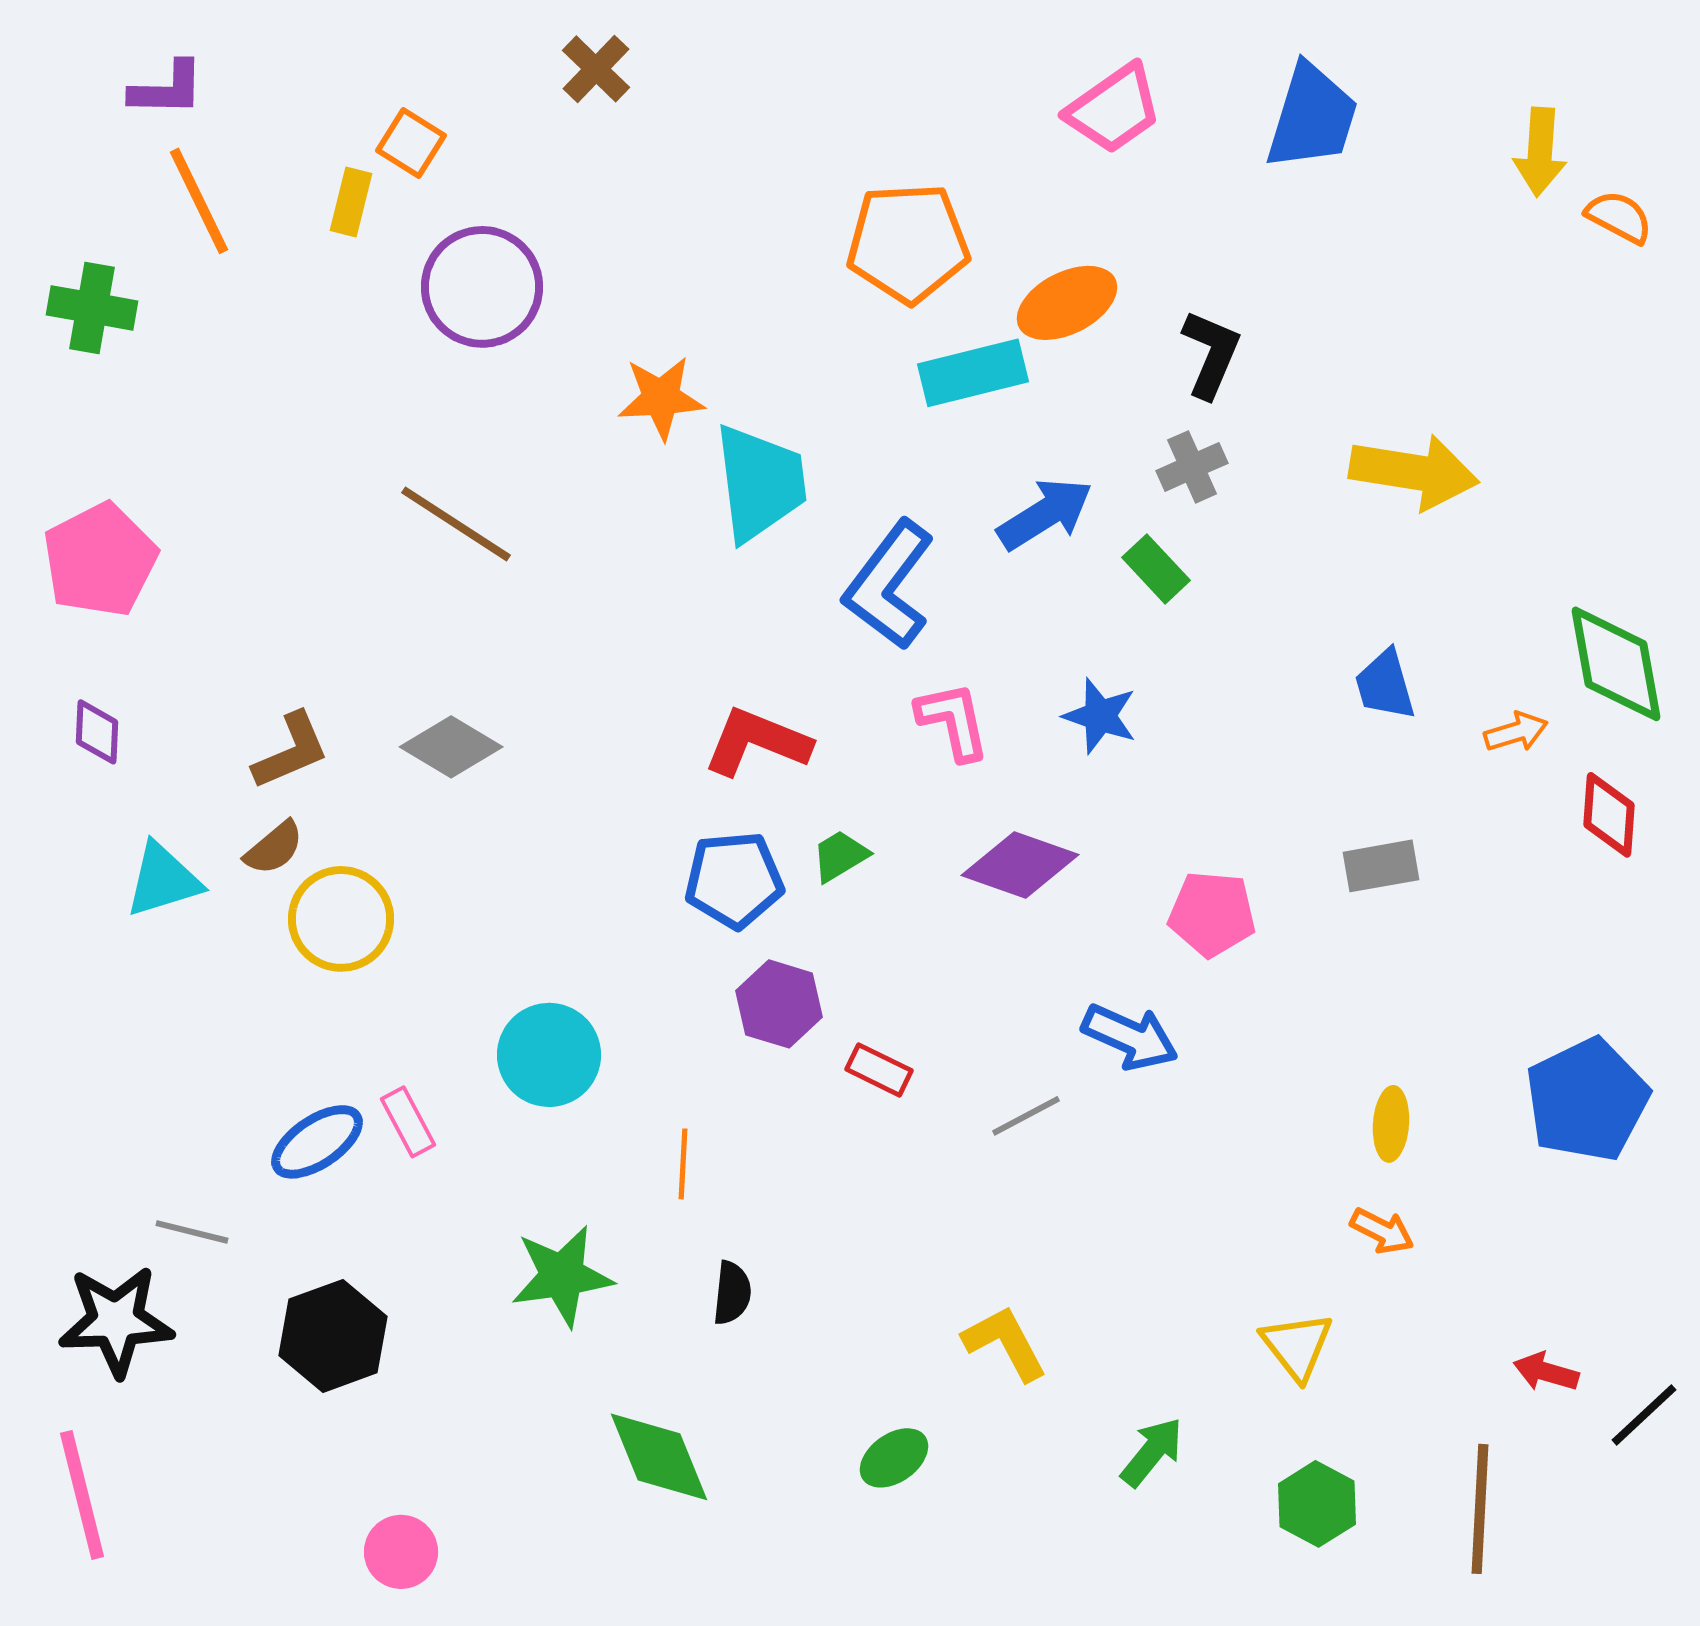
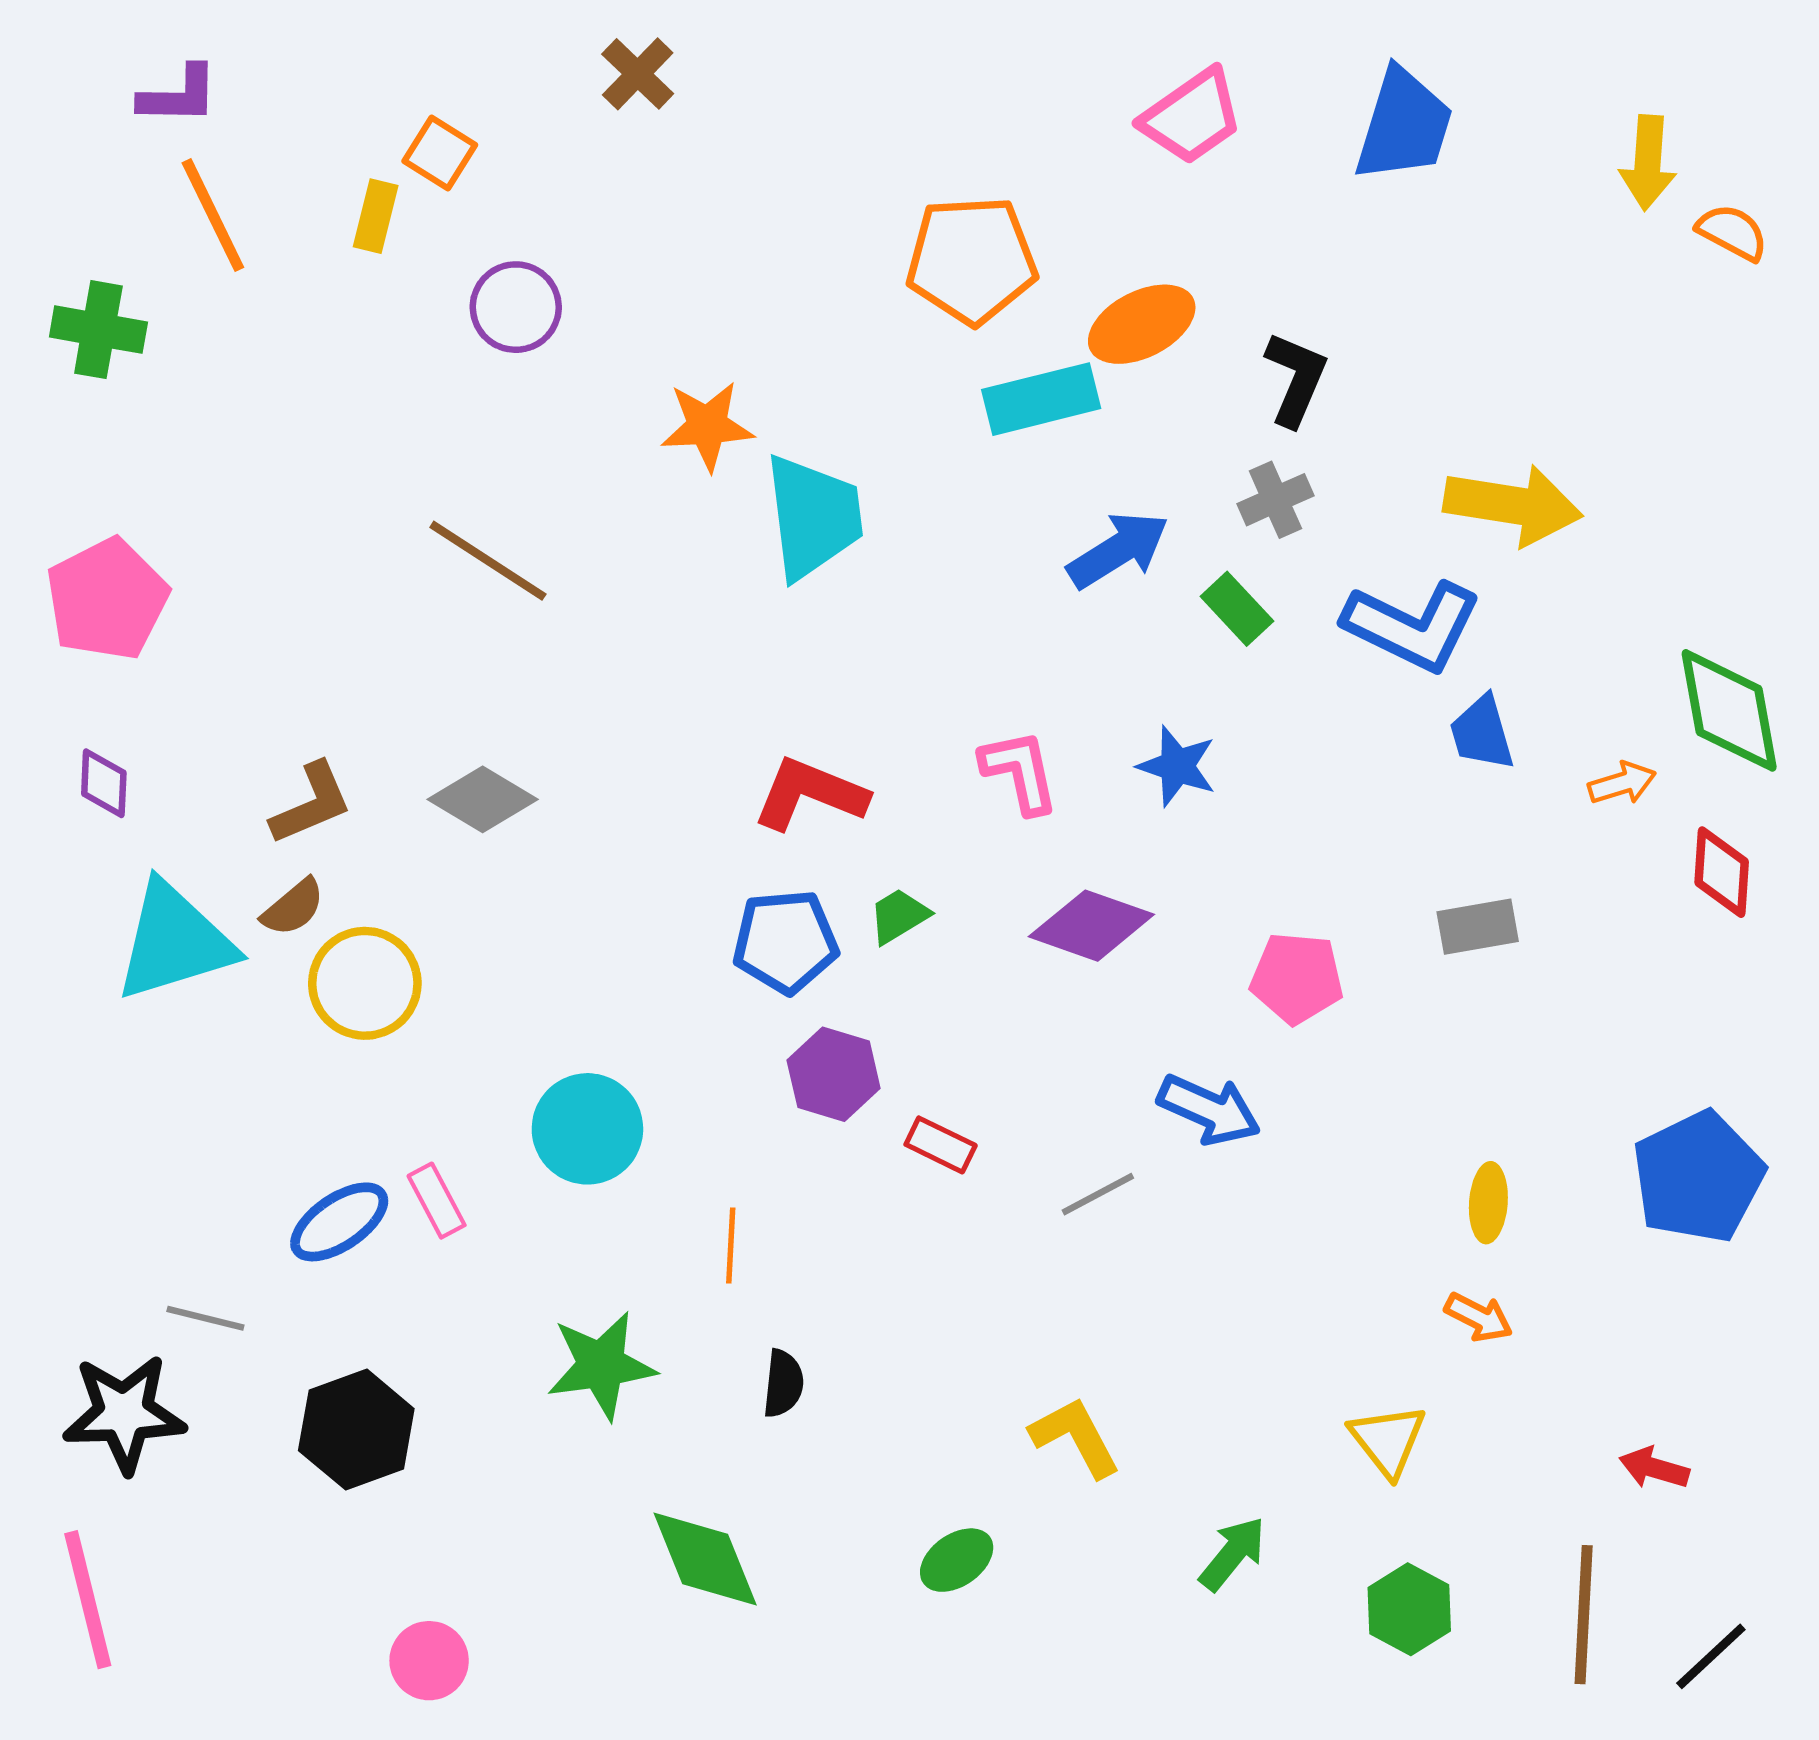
purple circle: (482, 287) -> (516, 307), size x0.7
blue L-shape: (889, 585) -> (1412, 626), moved, turned -101
cyan triangle: (163, 880) -> (174, 942), size x1.5
black line: (1644, 1415) -> (1711, 1656), moved

